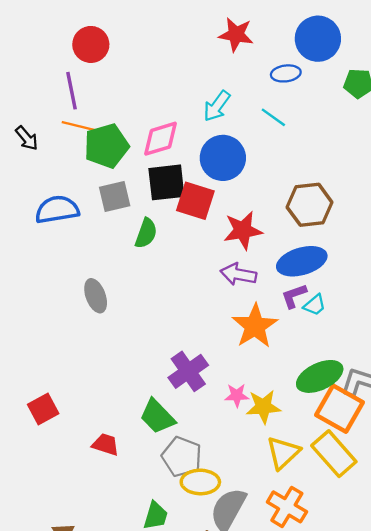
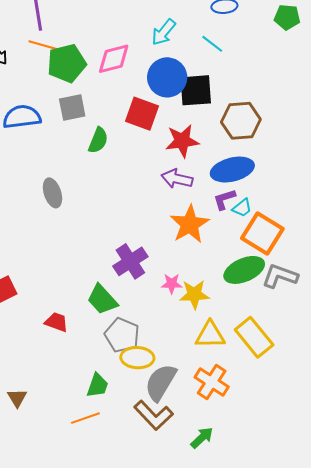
black square: (166, 182) -> (196, 90), moved
orange square: (339, 409) -> (262, 233), moved
yellow triangle: (283, 453) -> (210, 335), turned 40

